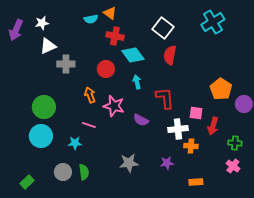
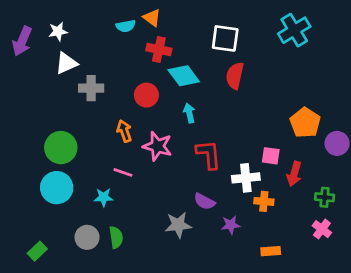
white square: (163, 28) -> (225, 38), turned -30
red L-shape: (165, 98) -> (209, 154), moved
purple semicircle: (141, 120) -> (204, 201), moved

